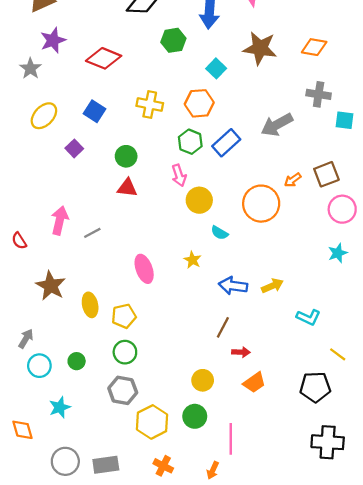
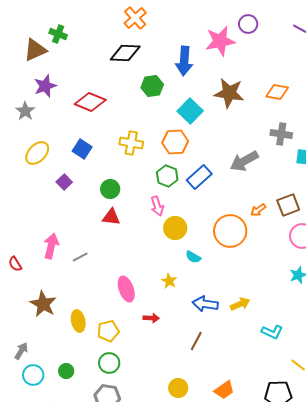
cyan square: (216, 68) -> (190, 111), size x1.4
red arrow: (241, 352) -> (151, 318), moved

